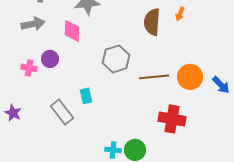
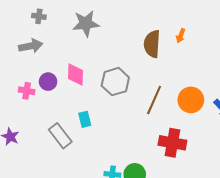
pink diamond: (72, 31) -> (76, 74), moved
brown line: (154, 77) -> (154, 100), turned -60

